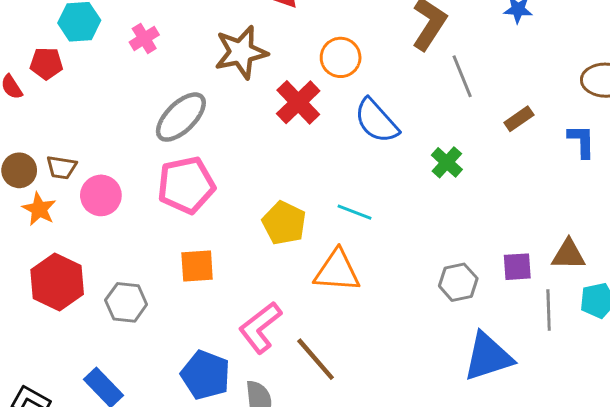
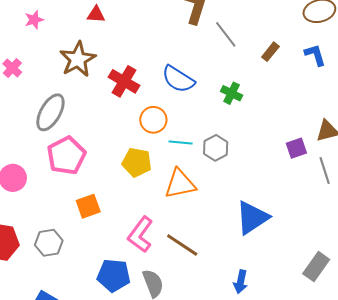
orange circle: (341, 57) -> (153, 120), moved
gray hexagon: (458, 282) -> (216, 148), moved
blue triangle: (488, 357) -> (252, 218), moved

